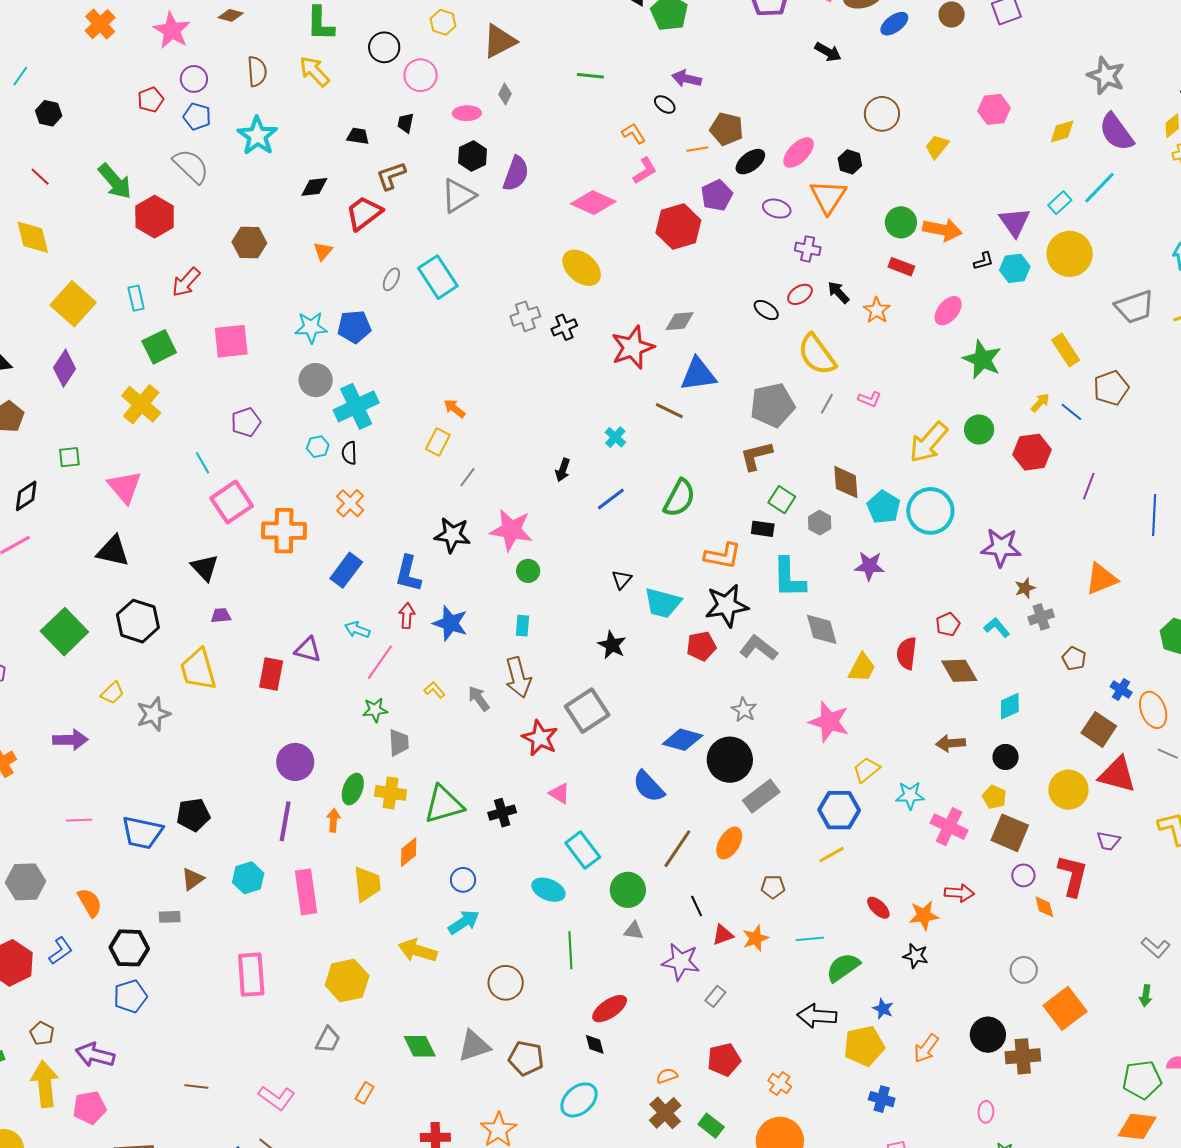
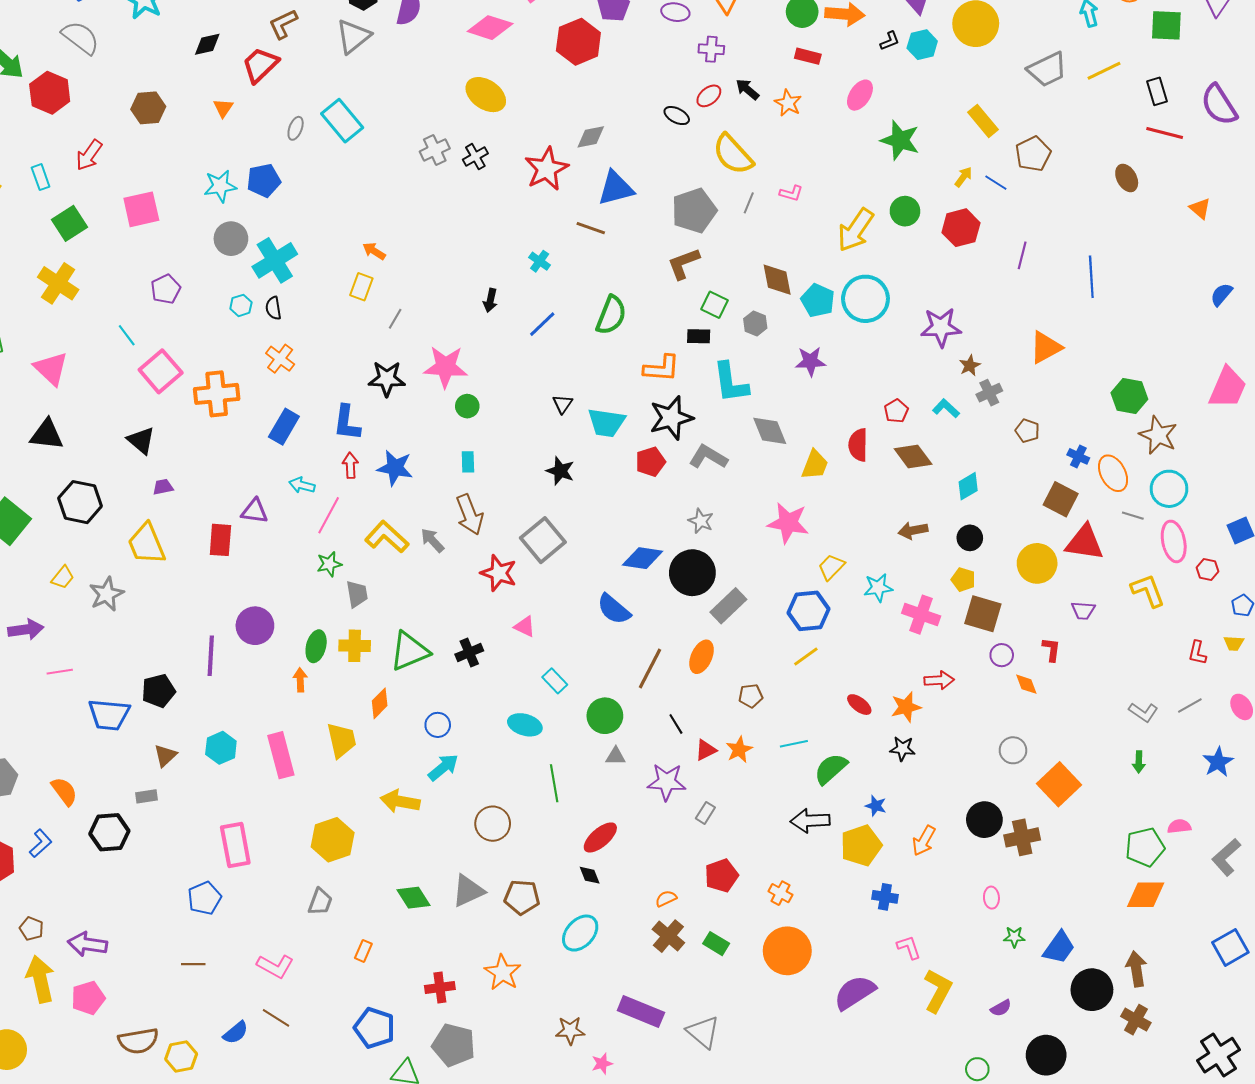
yellow L-shape: (434, 690) -> (387, 537), size x2.0
pink line: (79, 820) -> (60, 672), moved
purple line: (285, 821) -> (211, 656), moved
cyan rectangle: (583, 850) -> (555, 681), size x0.7
red L-shape: (1073, 876) -> (1051, 649), size x0.6
blue pentagon: (130, 996) -> (205, 898), moved

